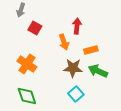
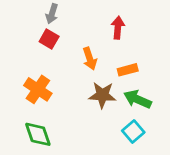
gray arrow: (21, 10) -> (52, 14), moved
red arrow: (77, 26) -> (118, 28), moved
cyan square: (76, 94) -> (133, 132), moved

